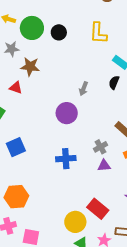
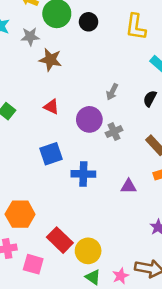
black semicircle: (114, 82) -> (150, 99), moved
red triangle: (16, 88) -> (51, 107), moved
blue square: (16, 147) -> (51, 154), moved
gray cross: (100, 147) -> (114, 132), moved
red rectangle: (98, 209) -> (60, 240), moved

